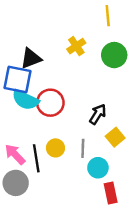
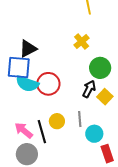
yellow cross: (76, 46) -> (82, 42), moved
green circle: (114, 55) -> (100, 68), moved
yellow square: (115, 137) -> (105, 97), moved

